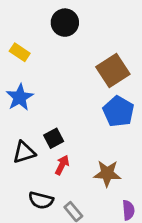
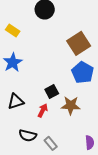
black square: (54, 138) -> (52, 91), moved
brown star: (107, 173) -> (71, 105), moved

